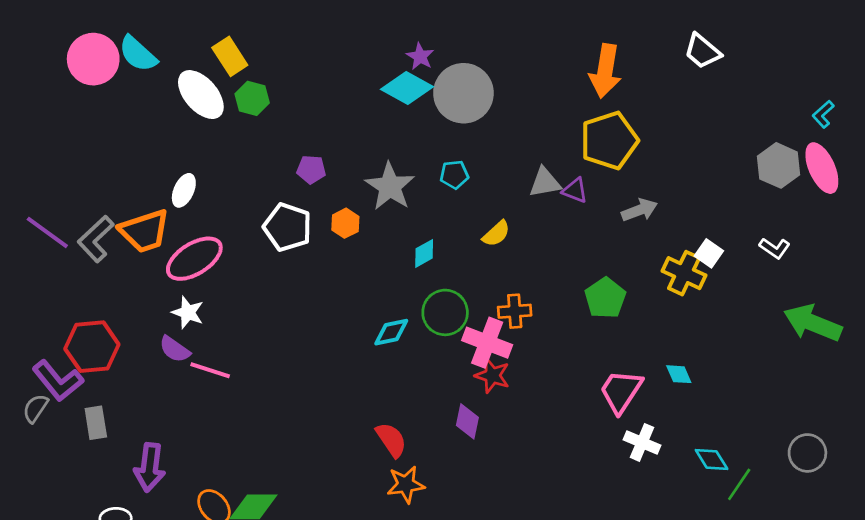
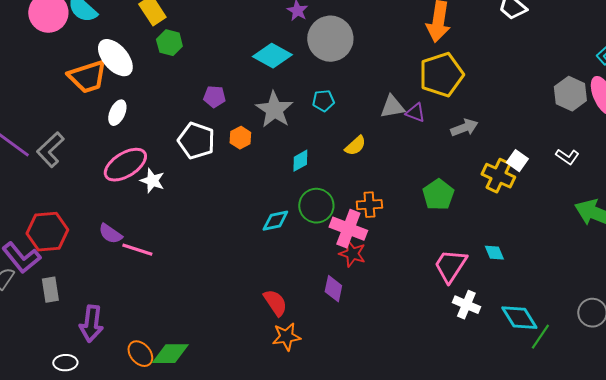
cyan diamond: (407, 88) -> (272, 56), moved
white ellipse: (201, 95) -> (115, 58), moved
orange trapezoid: (144, 231) -> (87, 77), moved
white star: (188, 312) -> (152, 181), moved
cyan diamond: (712, 460) -> (519, 318), size x1.4

